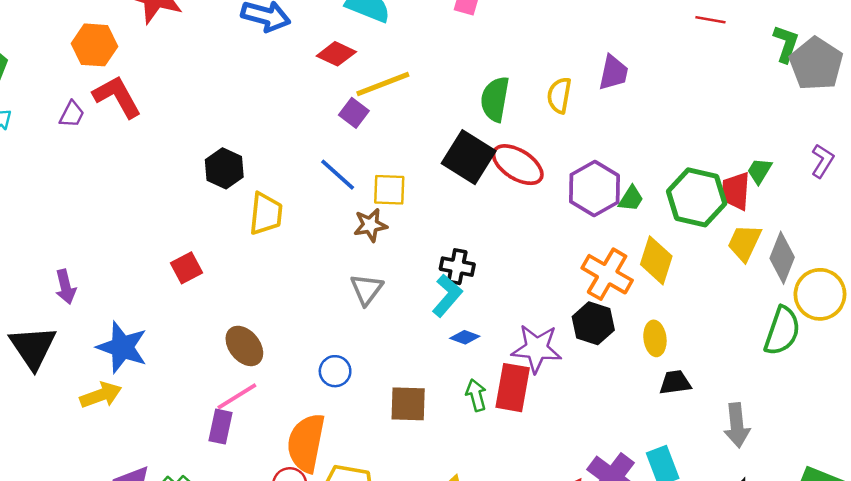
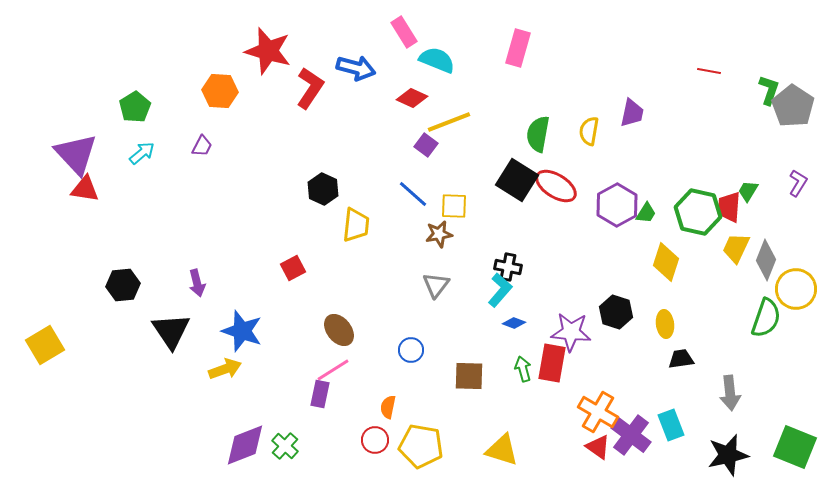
red L-shape: (117, 97) -> (310, 88), moved, turned 63
orange cross: (607, 274) -> (598, 412), moved
orange semicircle: (306, 443) -> (388, 407), size x0.5

